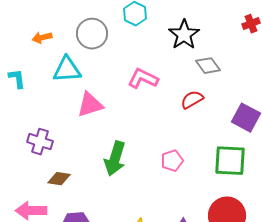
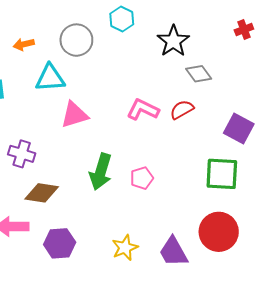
pink L-shape: (143, 79) -> (143, 110), moved
pink pentagon: (172, 161) -> (142, 178), moved
brown diamond: (59, 179) -> (42, 193), size x1.4

